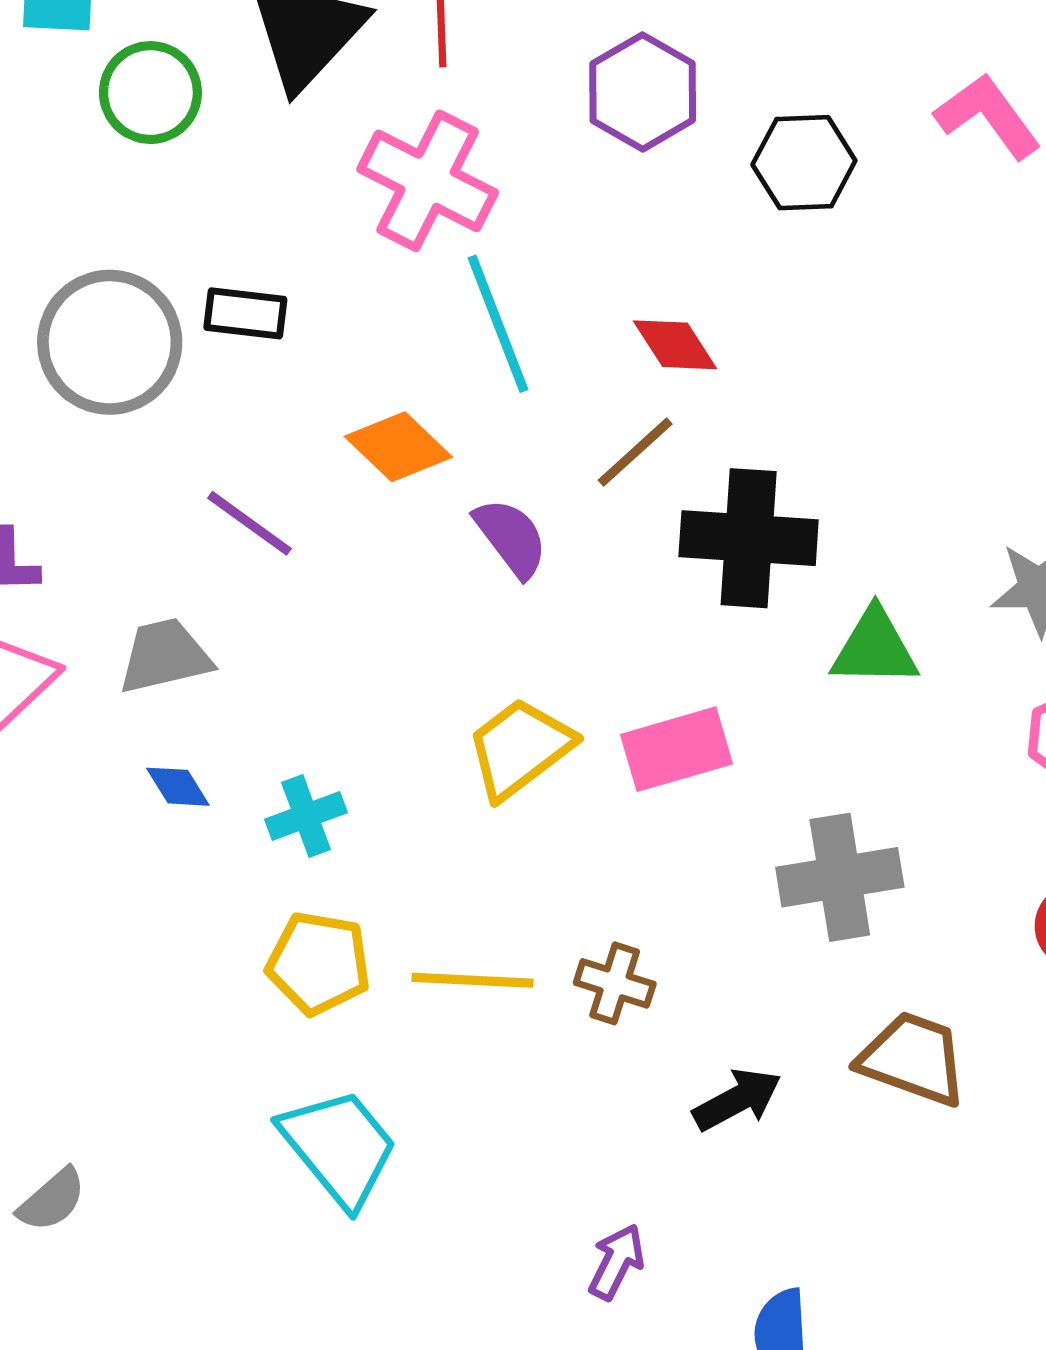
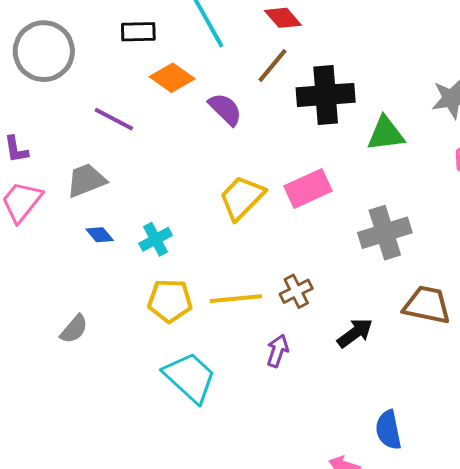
black rectangle: (245, 313) -> (138, 32), moved
brown cross: (615, 983) -> (296, 291), turned -36
gray semicircle: (52, 1200) -> (74, 329), moved
purple arrow: (616, 1262) -> (278, 351), moved

